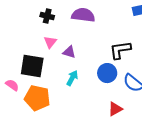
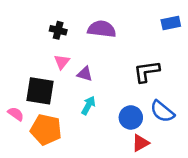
blue circle: (107, 73) -> (131, 117), moved

